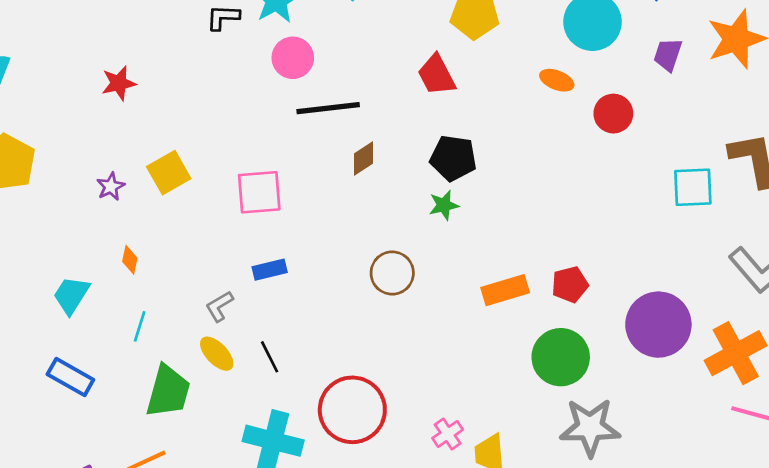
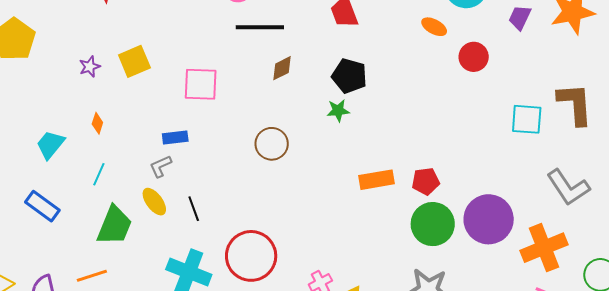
blue rectangle: (270, 270) -> (175, 137), moved
brown circle: (392, 273) -> (272, 144), moved
green circle: (561, 357) -> (433, 224), moved

